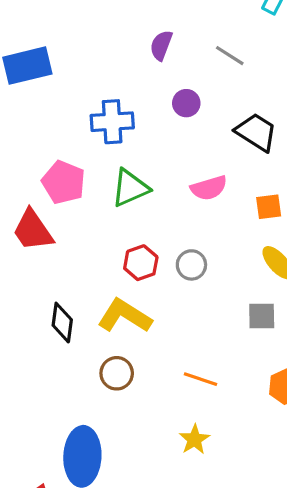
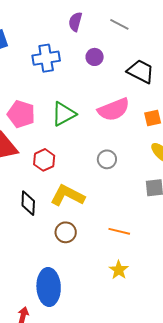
blue cross: (112, 122) -> (46, 58), moved
pink semicircle: (209, 188) -> (114, 109), size x1.4
red hexagon: (141, 263) -> (44, 160), moved

